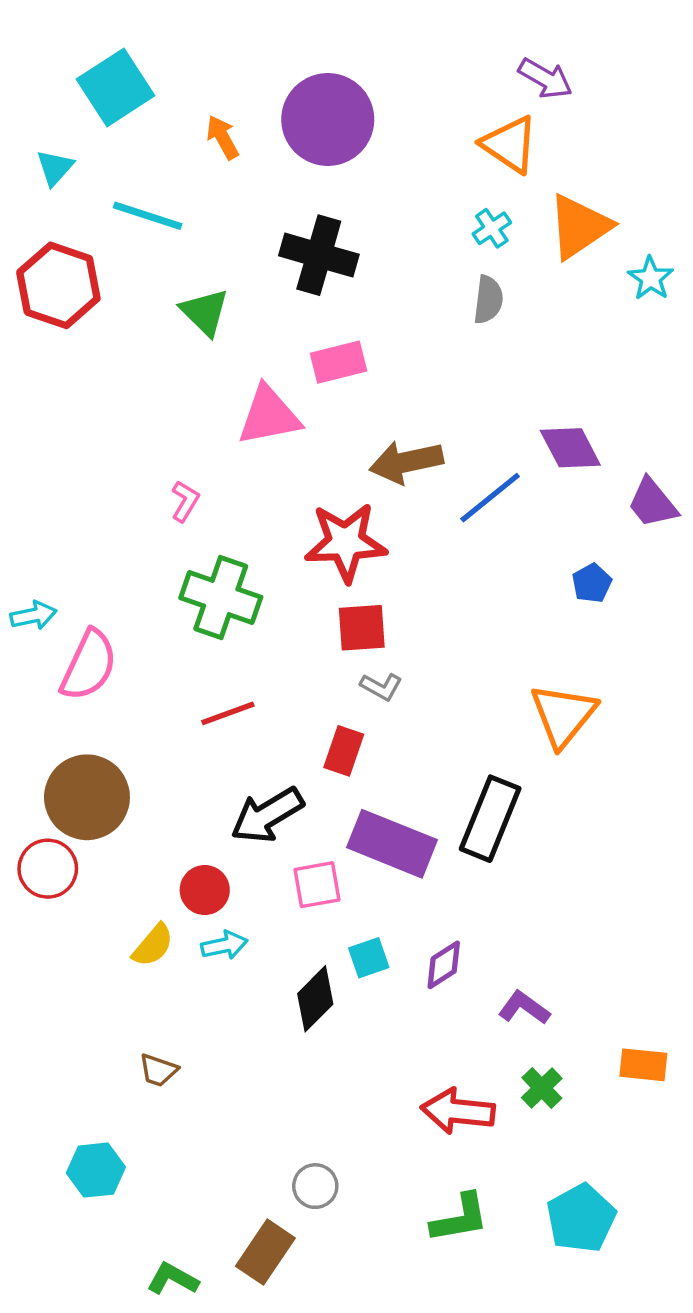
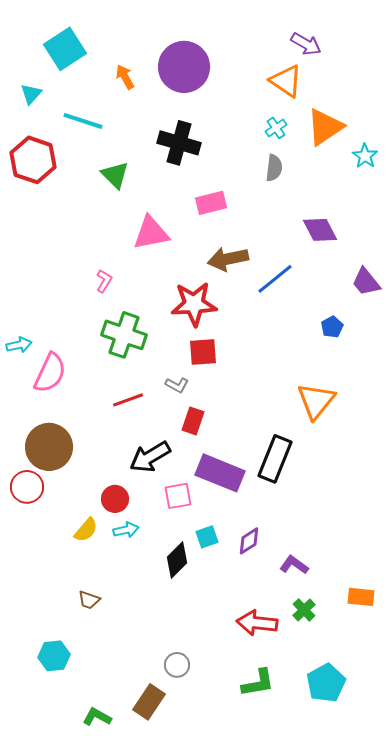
pink rectangle: (338, 362) -> (211, 203), moved
purple diamond: (570, 448) -> (320, 230), moved
gray L-shape: (381, 687) -> (177, 385), moved

